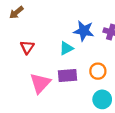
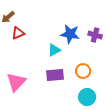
red triangle: (27, 47) -> (18, 33), moved, turned 32
pink triangle: (40, 83) -> (16, 82), moved

